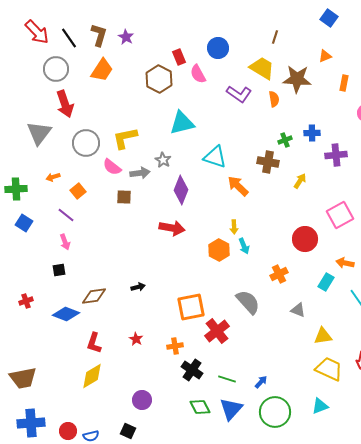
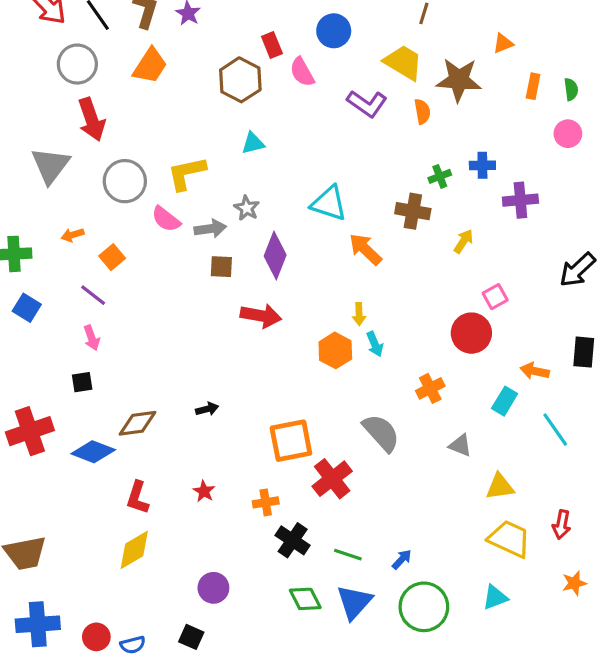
cyan triangle: (182, 123) -> (253, 143), moved, size x0.6
brown square: (124, 197) -> (221, 267), moved
pink square: (340, 215) -> (495, 297), moved, size x0.6
red cross: (26, 301) -> (30, 431), size x2.0

